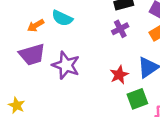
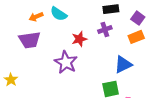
purple star: (66, 65) -> (66, 62), moved
red star: (119, 75) -> (79, 39), moved

